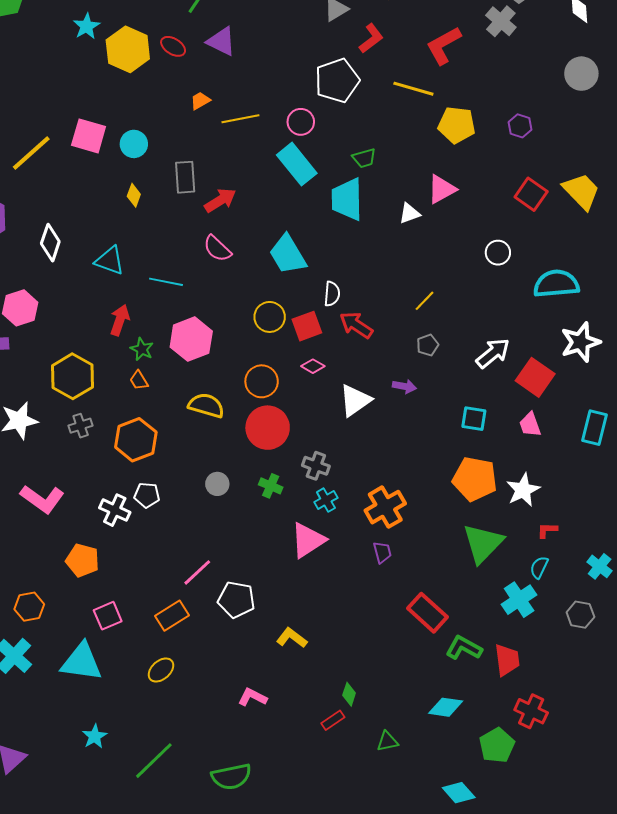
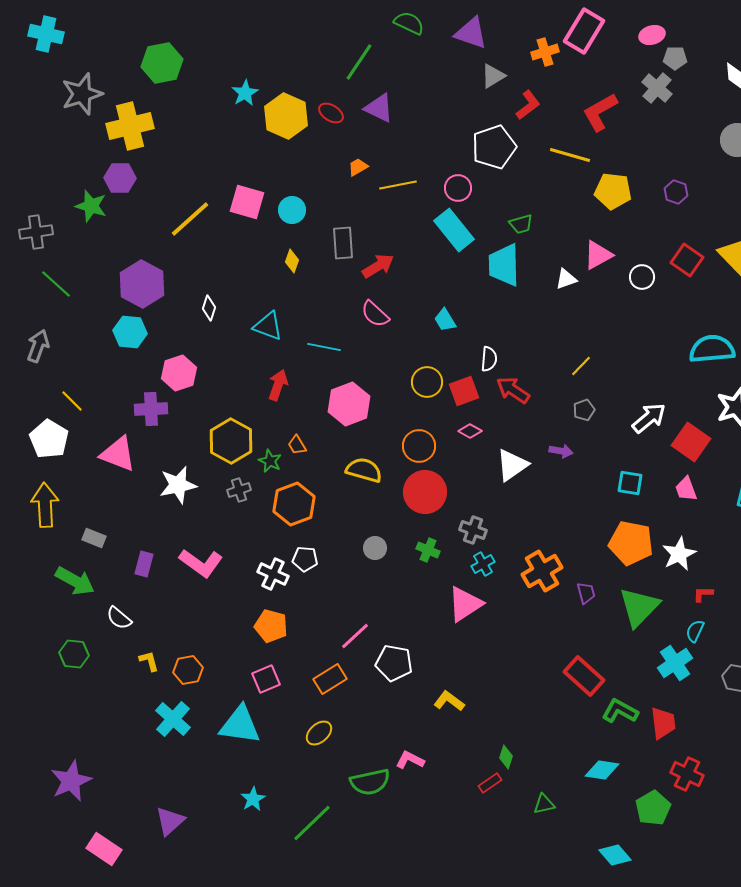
white diamond: (50, 243) -> (209, 308), size x0.7
white circle: (498, 253) -> (642, 277), moved
cyan trapezoid: (288, 255) -> (445, 320), size x0.6
green star: (142, 349) -> (270, 461), moved
purple trapezoid: (382, 552) -> (586, 593), moved
orange pentagon: (83, 560) -> (271, 626), moved
green semicircle: (231, 777) -> (370, 782), moved

